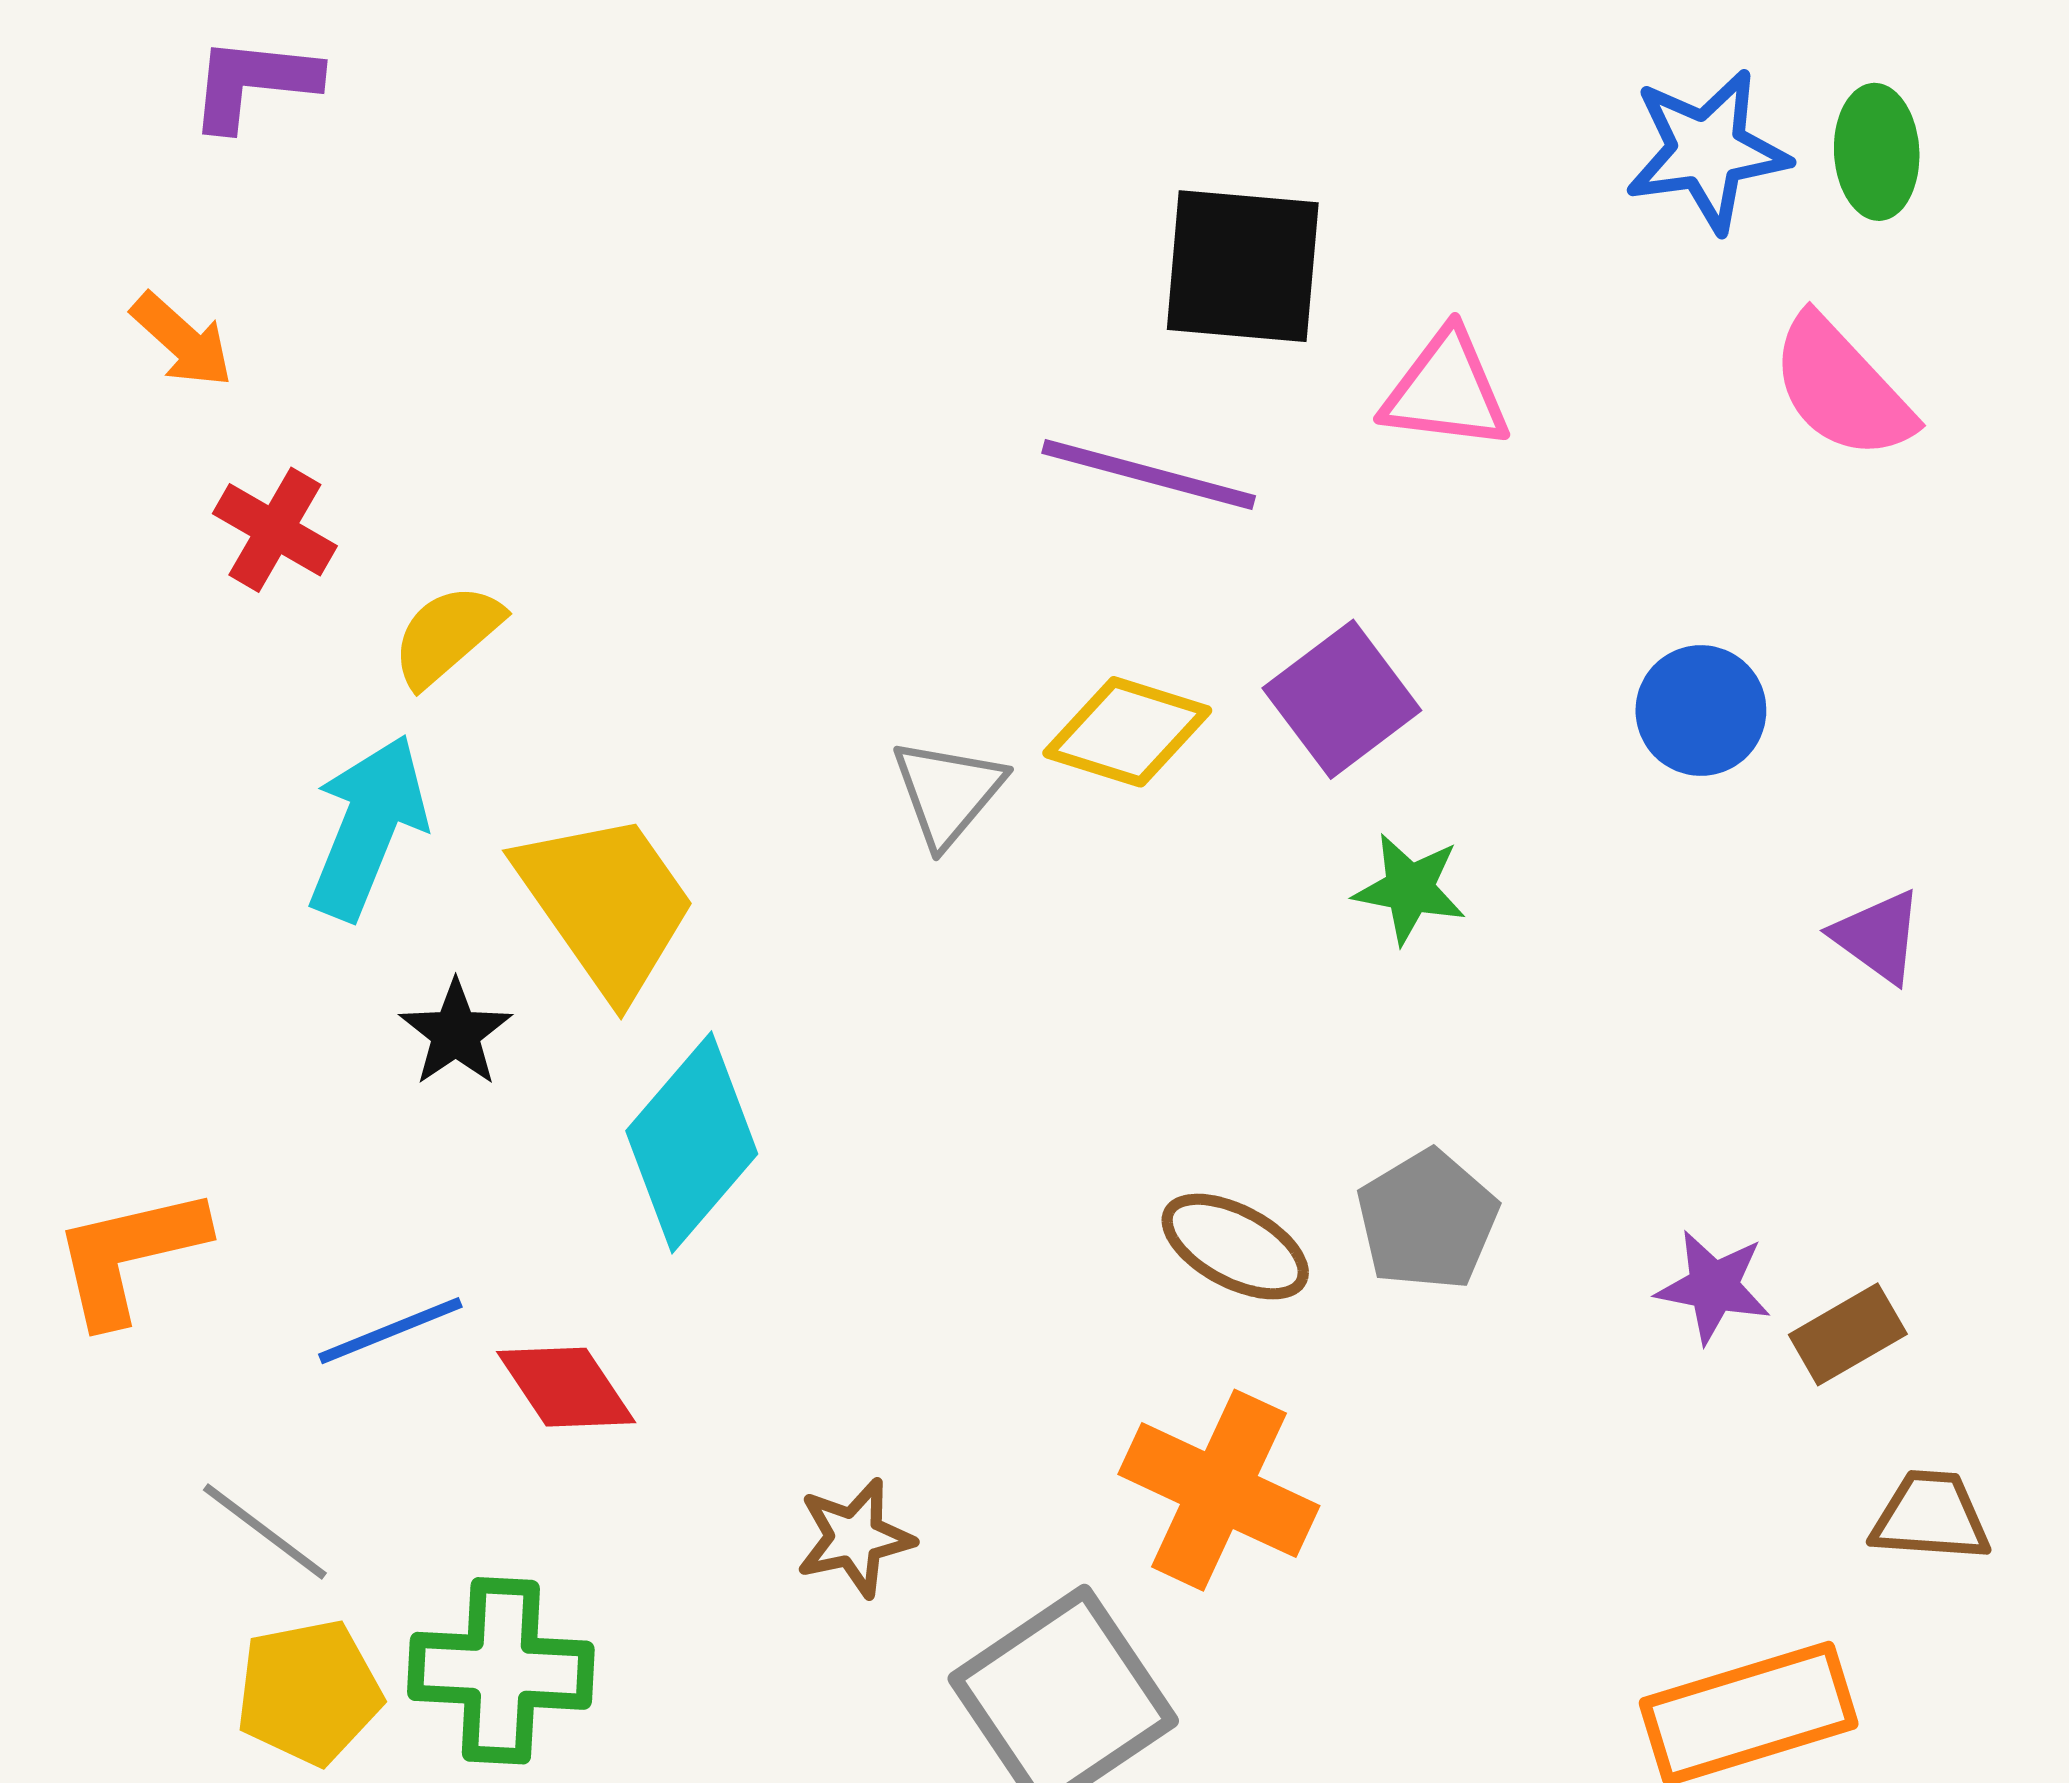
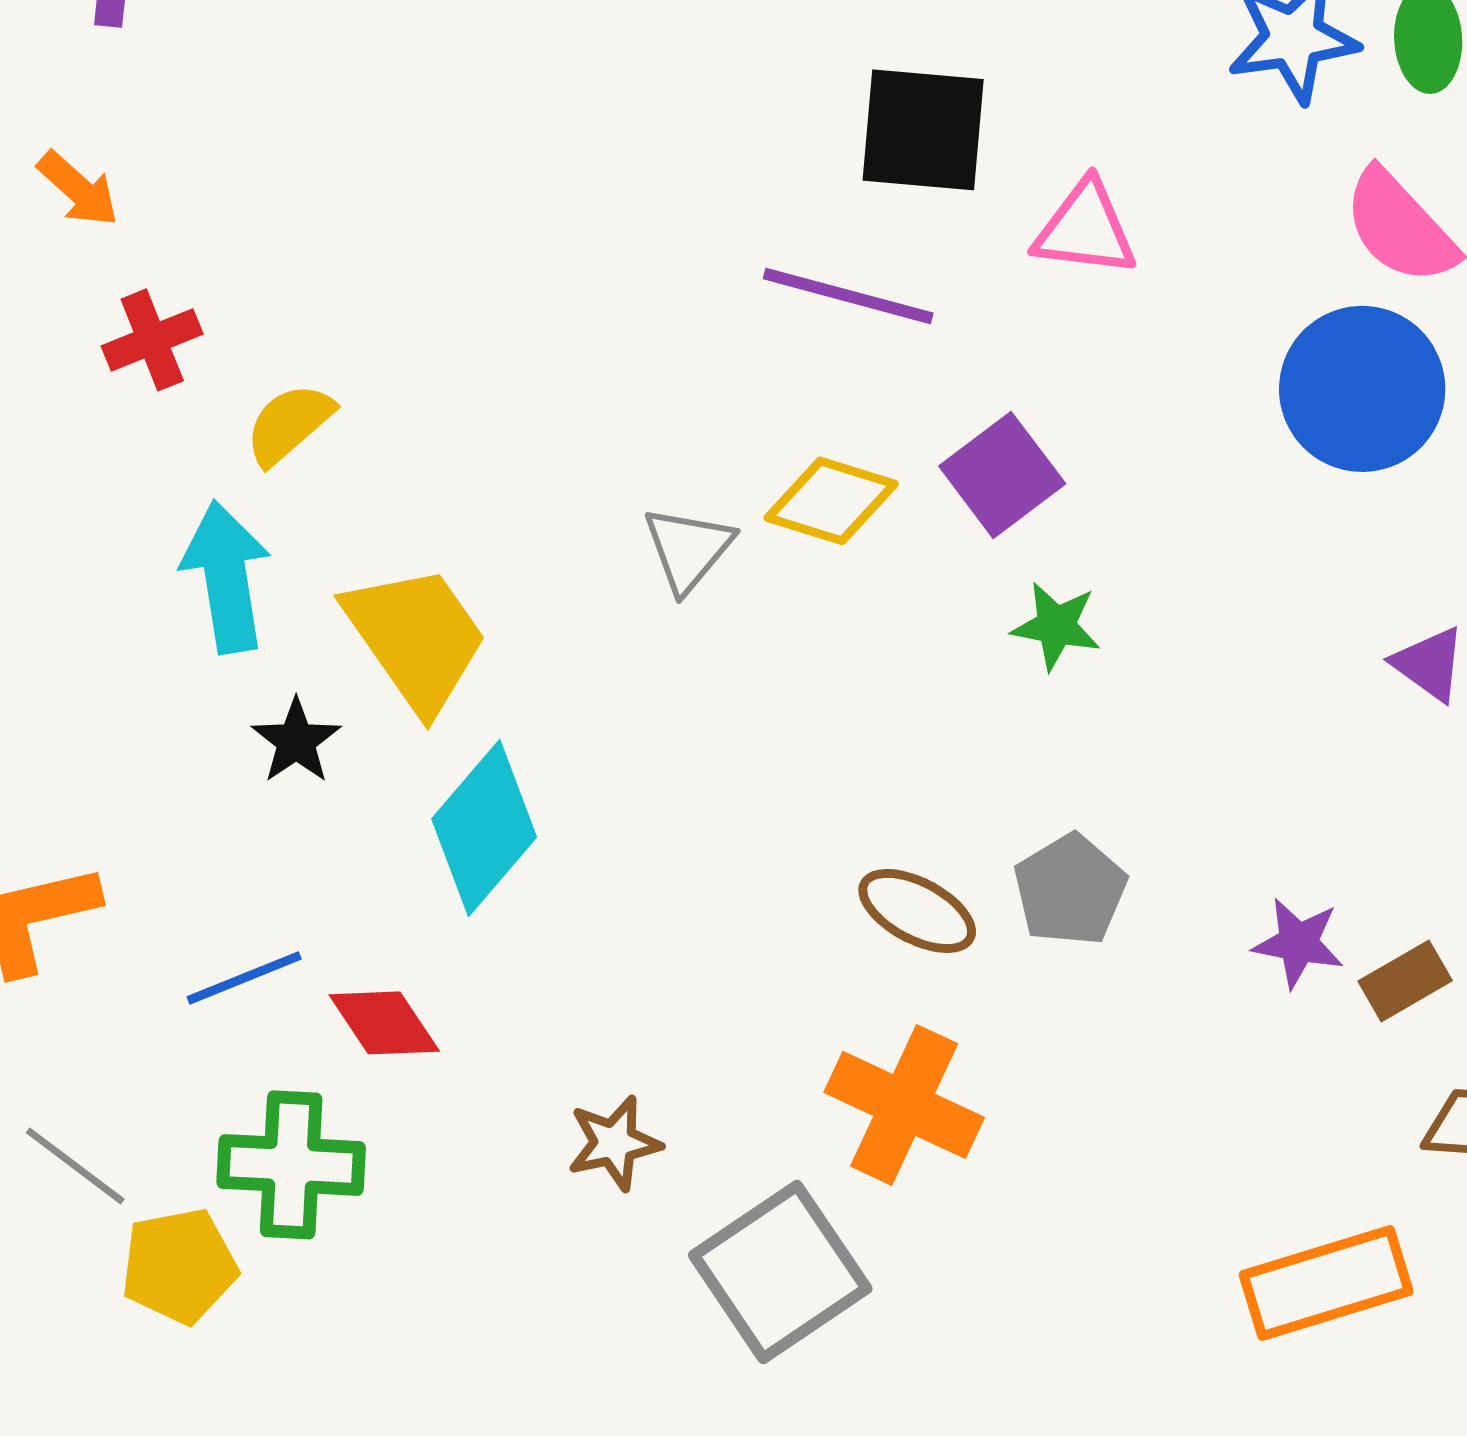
red cross: (275, 530) -> (152, 340), turned 38
blue circle: (1701, 710) -> (1362, 389), moved, size x1.6
cyan arrow: (368, 827) -> (226, 577), turned -31
gray line: (265, 1531) -> (75, 1166), moved
green cross: (501, 1671) -> (291, 1165), moved

